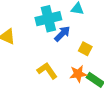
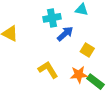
cyan cross: (48, 19) -> (52, 18), size x0.7

